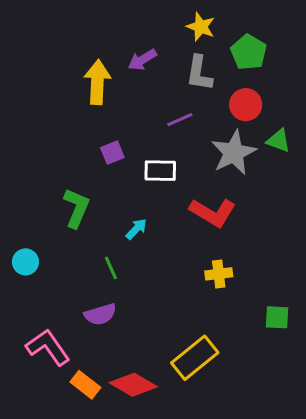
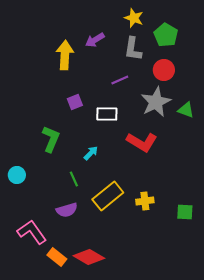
green triangle: (279, 141) -> (186, 110), moved
yellow cross: (219, 274) -> (145, 201), moved
yellow rectangle: (195, 358) -> (108, 196), moved

